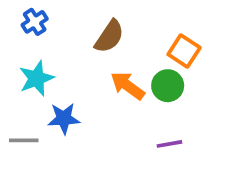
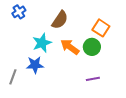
cyan star: (36, 78) -> (42, 43), moved
gray line: (24, 140) -> (13, 77), turned -70

